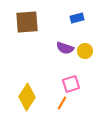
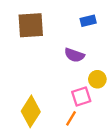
yellow circle: (85, 51) -> (97, 79), moved

